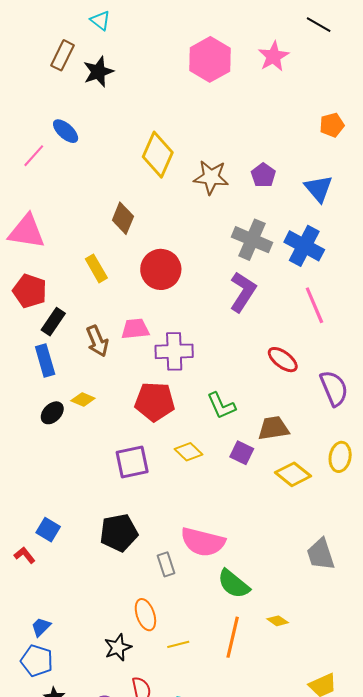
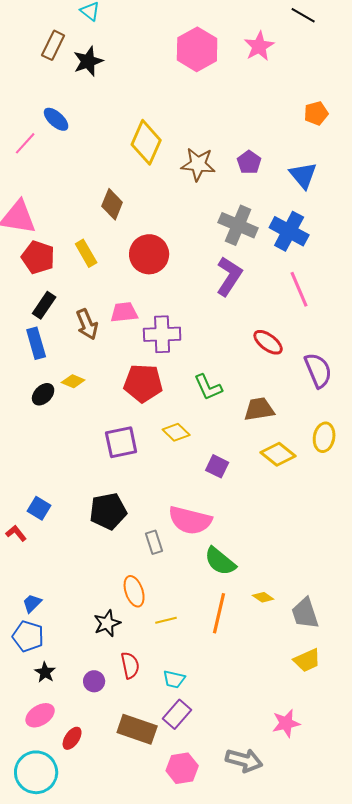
red pentagon: (30, 291) -> (38, 257), moved
purple square: (242, 453) -> (217, 466), moved
gray trapezoid: (321, 554) -> (305, 613), moved

